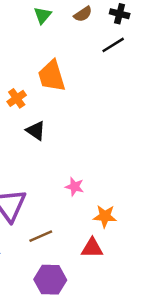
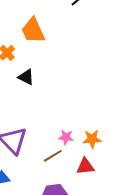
pink star: (75, 187) -> (66, 137), moved
brown line: (41, 236) -> (53, 156), moved

